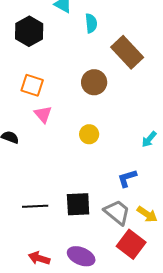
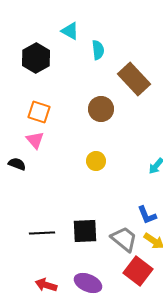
pink triangle: (43, 114) -> (35, 140), moved
blue L-shape: (127, 178) -> (147, 215), moved, turned -95

